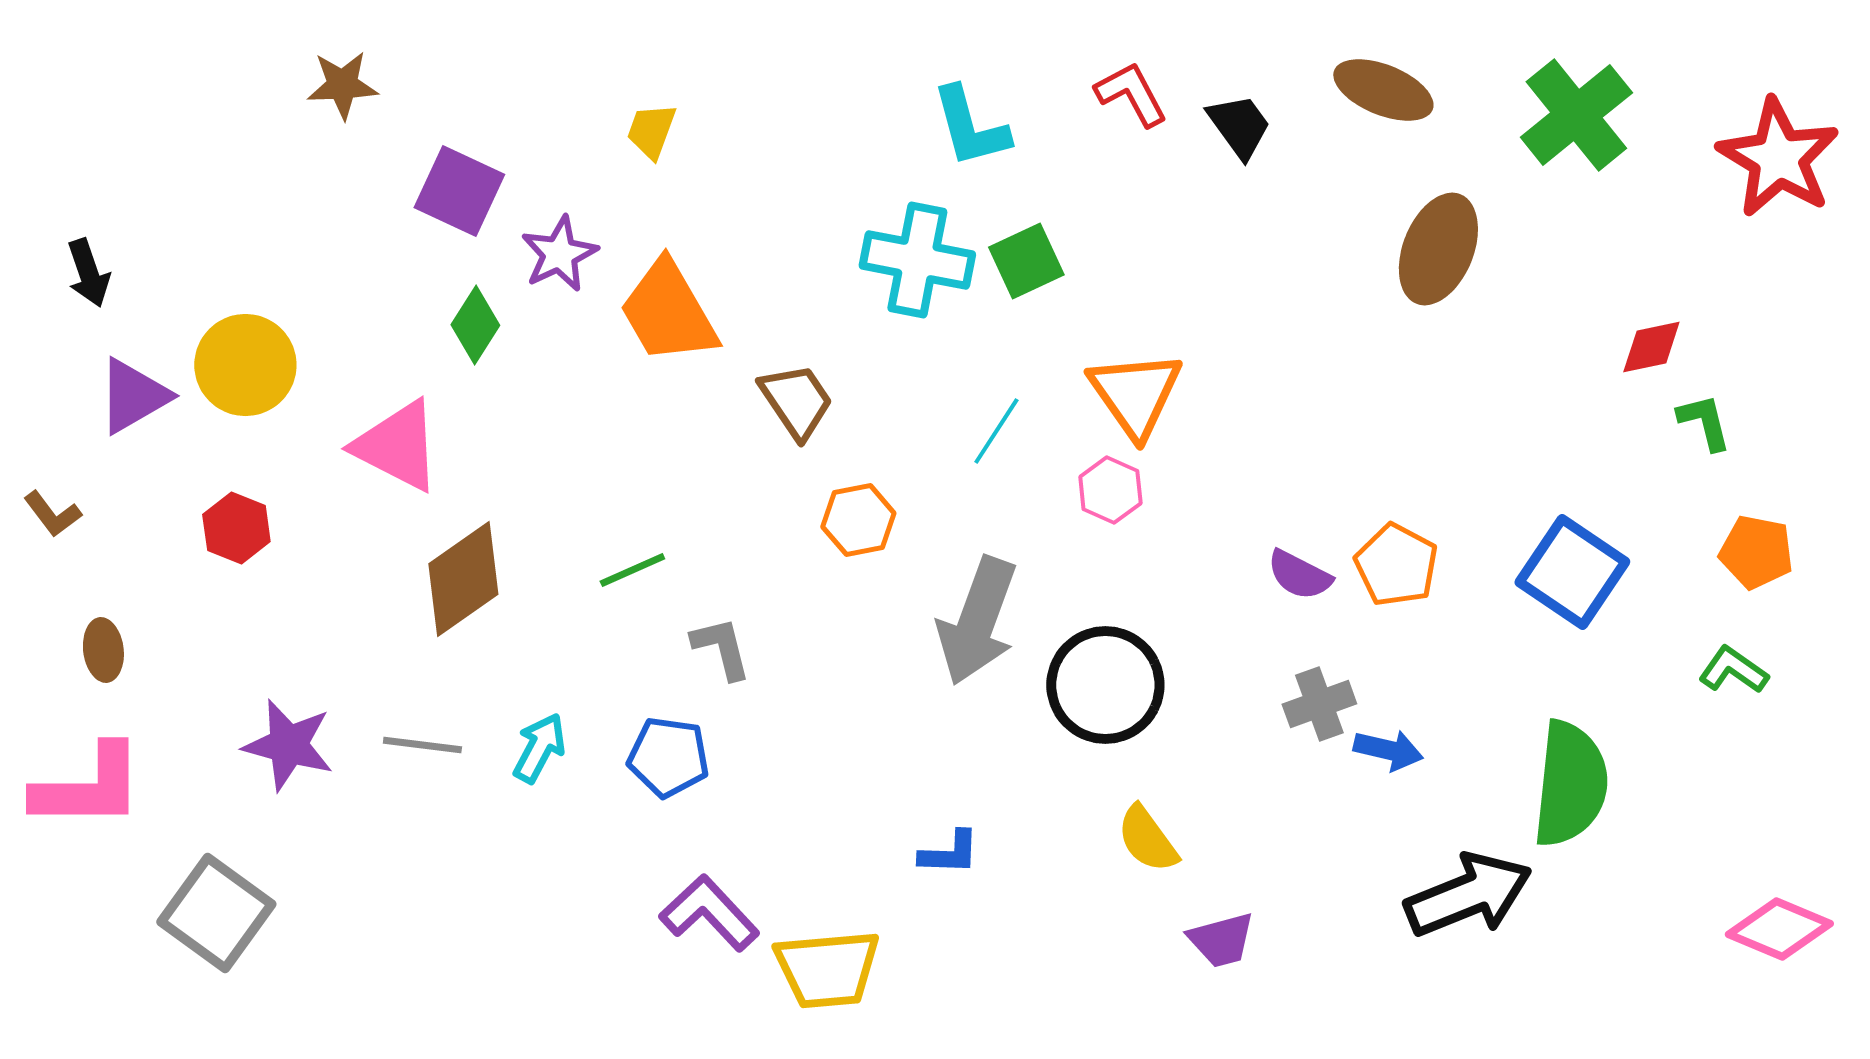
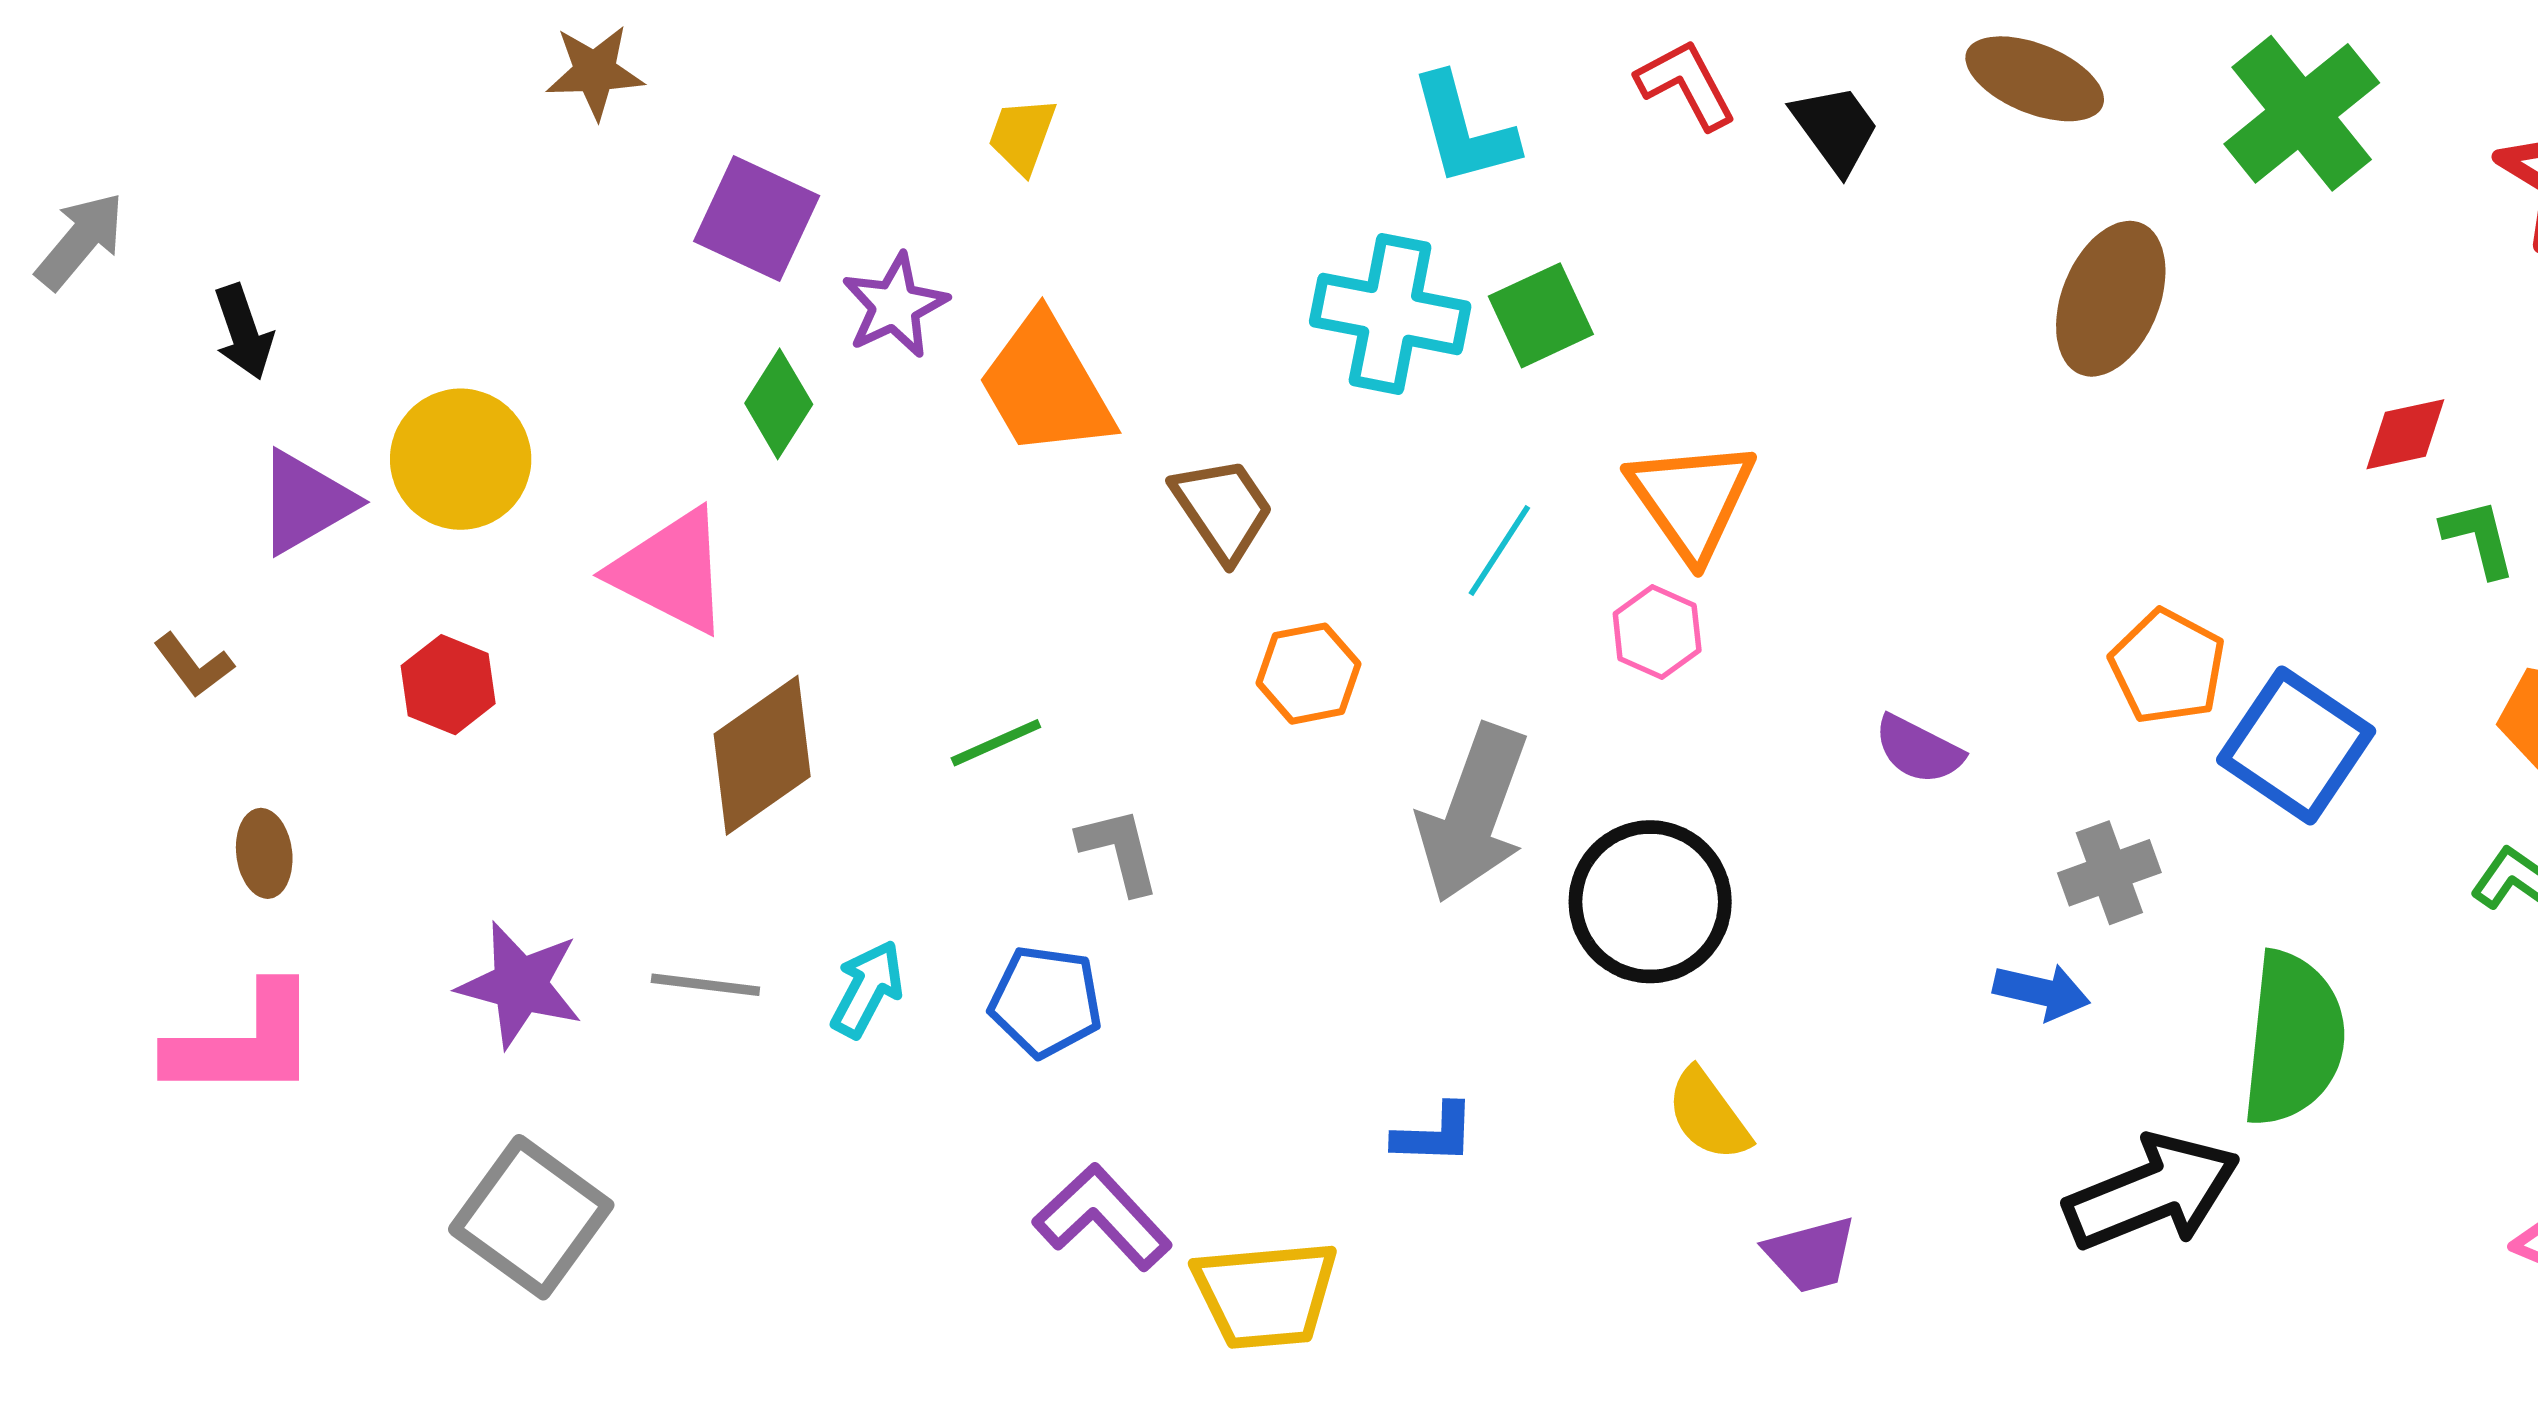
orange pentagon: (1396, 565) -> (2167, 667), moved
gray cross: (1319, 704) -> (2109, 873), moved
gray square: (216, 913) -> (531, 1217), moved

